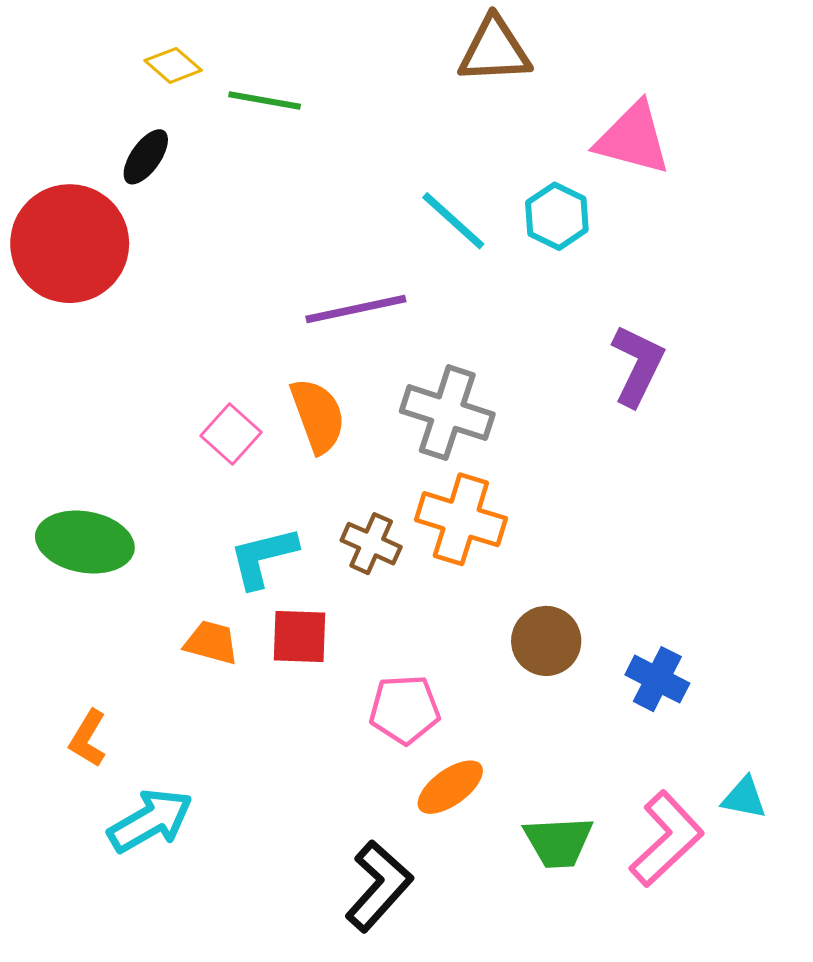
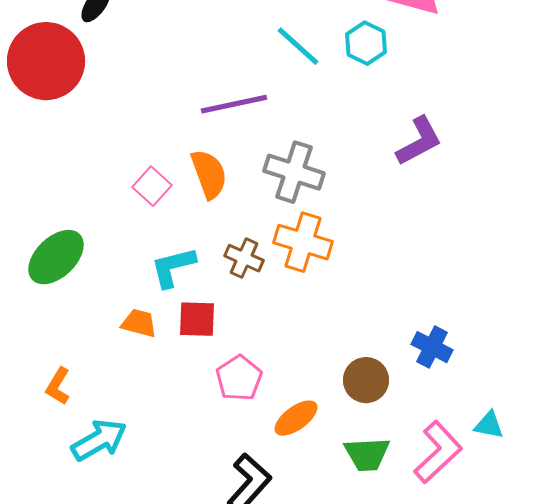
purple L-shape: (638, 365) -> (419, 141), turned 36
green ellipse: (85, 542) -> (56, 257), turned -54
brown circle: (546, 641) -> (366, 380), moved
pink pentagon: (405, 709) -> (239, 378), moved, turned -30

